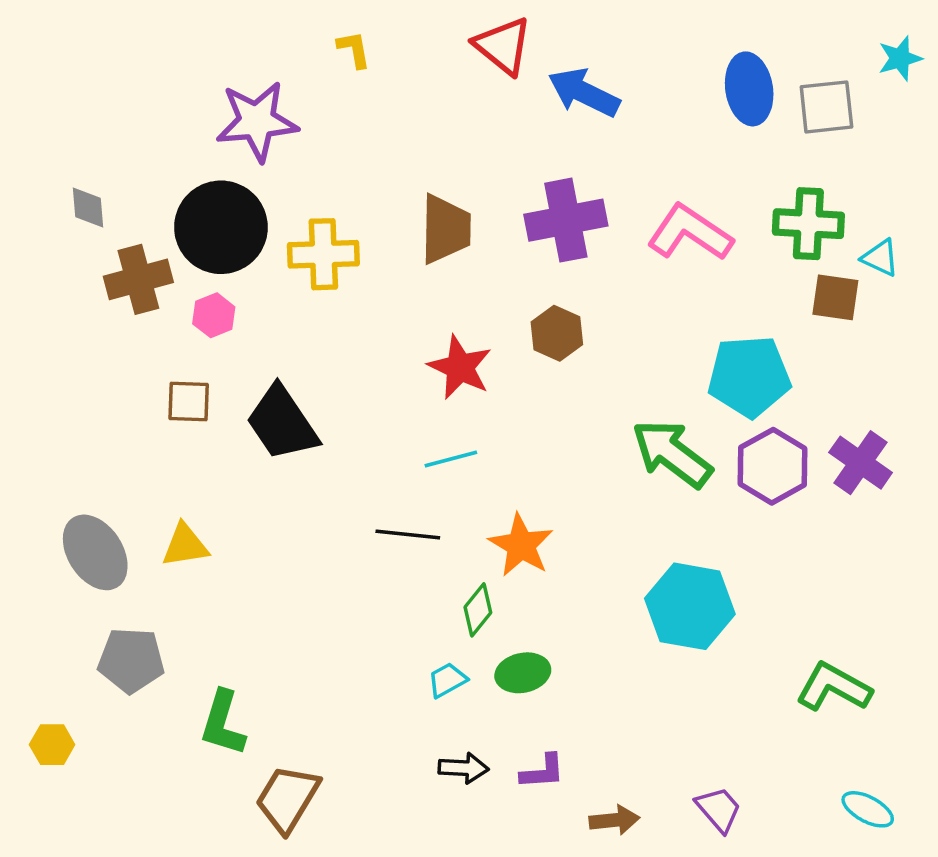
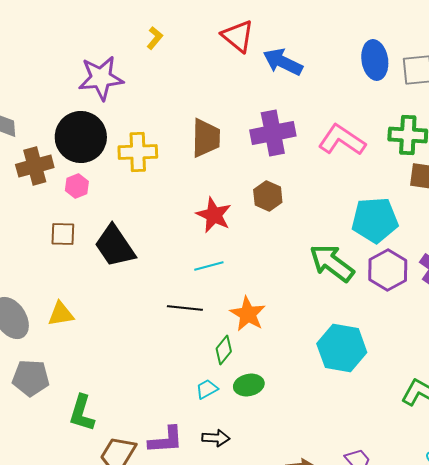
yellow L-shape: (354, 49) -> (155, 38), turned 50
purple L-shape: (543, 772) -> (166, 440), moved, size x1.4

